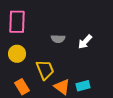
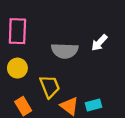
gray semicircle: (58, 39) -> (65, 51), size x1.6
white arrow: (85, 42) -> (99, 43), moved

